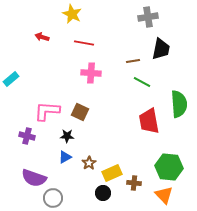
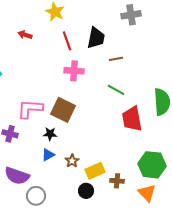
red line: (84, 43) -> (67, 41), turned 60
black trapezoid: (161, 49) -> (96, 38), moved
green line: (142, 82) -> (116, 90), moved
brown square: (80, 112) -> (63, 110), size x1.4

